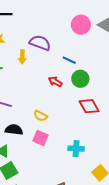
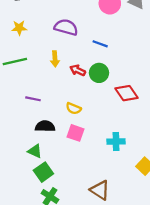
yellow arrow: (22, 57) -> (55, 59), moved
green circle: (80, 79) -> (99, 73), moved
red arrow: (55, 82) -> (78, 70), moved

